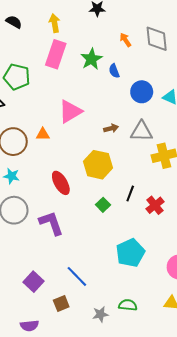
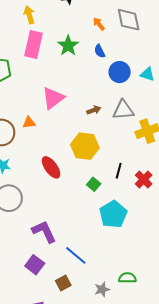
blue semicircle: (114, 71) -> (100, 51), moved
purple L-shape: (51, 223) -> (44, 232), moved
cyan pentagon: (130, 253) -> (113, 214), moved

